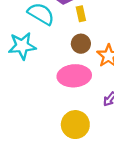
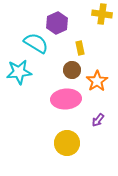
yellow rectangle: (81, 14) -> (80, 48), moved

